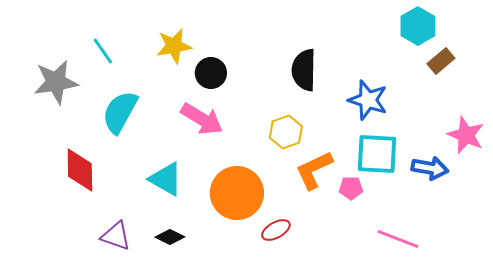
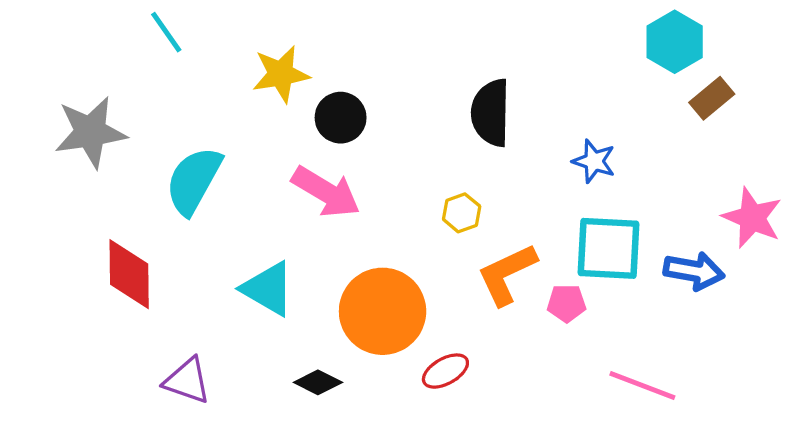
cyan line: (103, 51) -> (166, 32), moved
blue star: (368, 100) -> (594, 161), size x0.7
yellow hexagon: (286, 132) -> (462, 213), size x0.7
black diamond: (170, 237) -> (318, 382), moved

